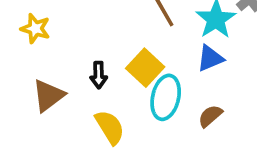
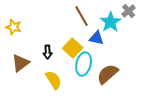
blue triangle: (210, 58) -> (97, 38), moved, turned 35
brown semicircle: (210, 116) -> (108, 74), size x1.6

